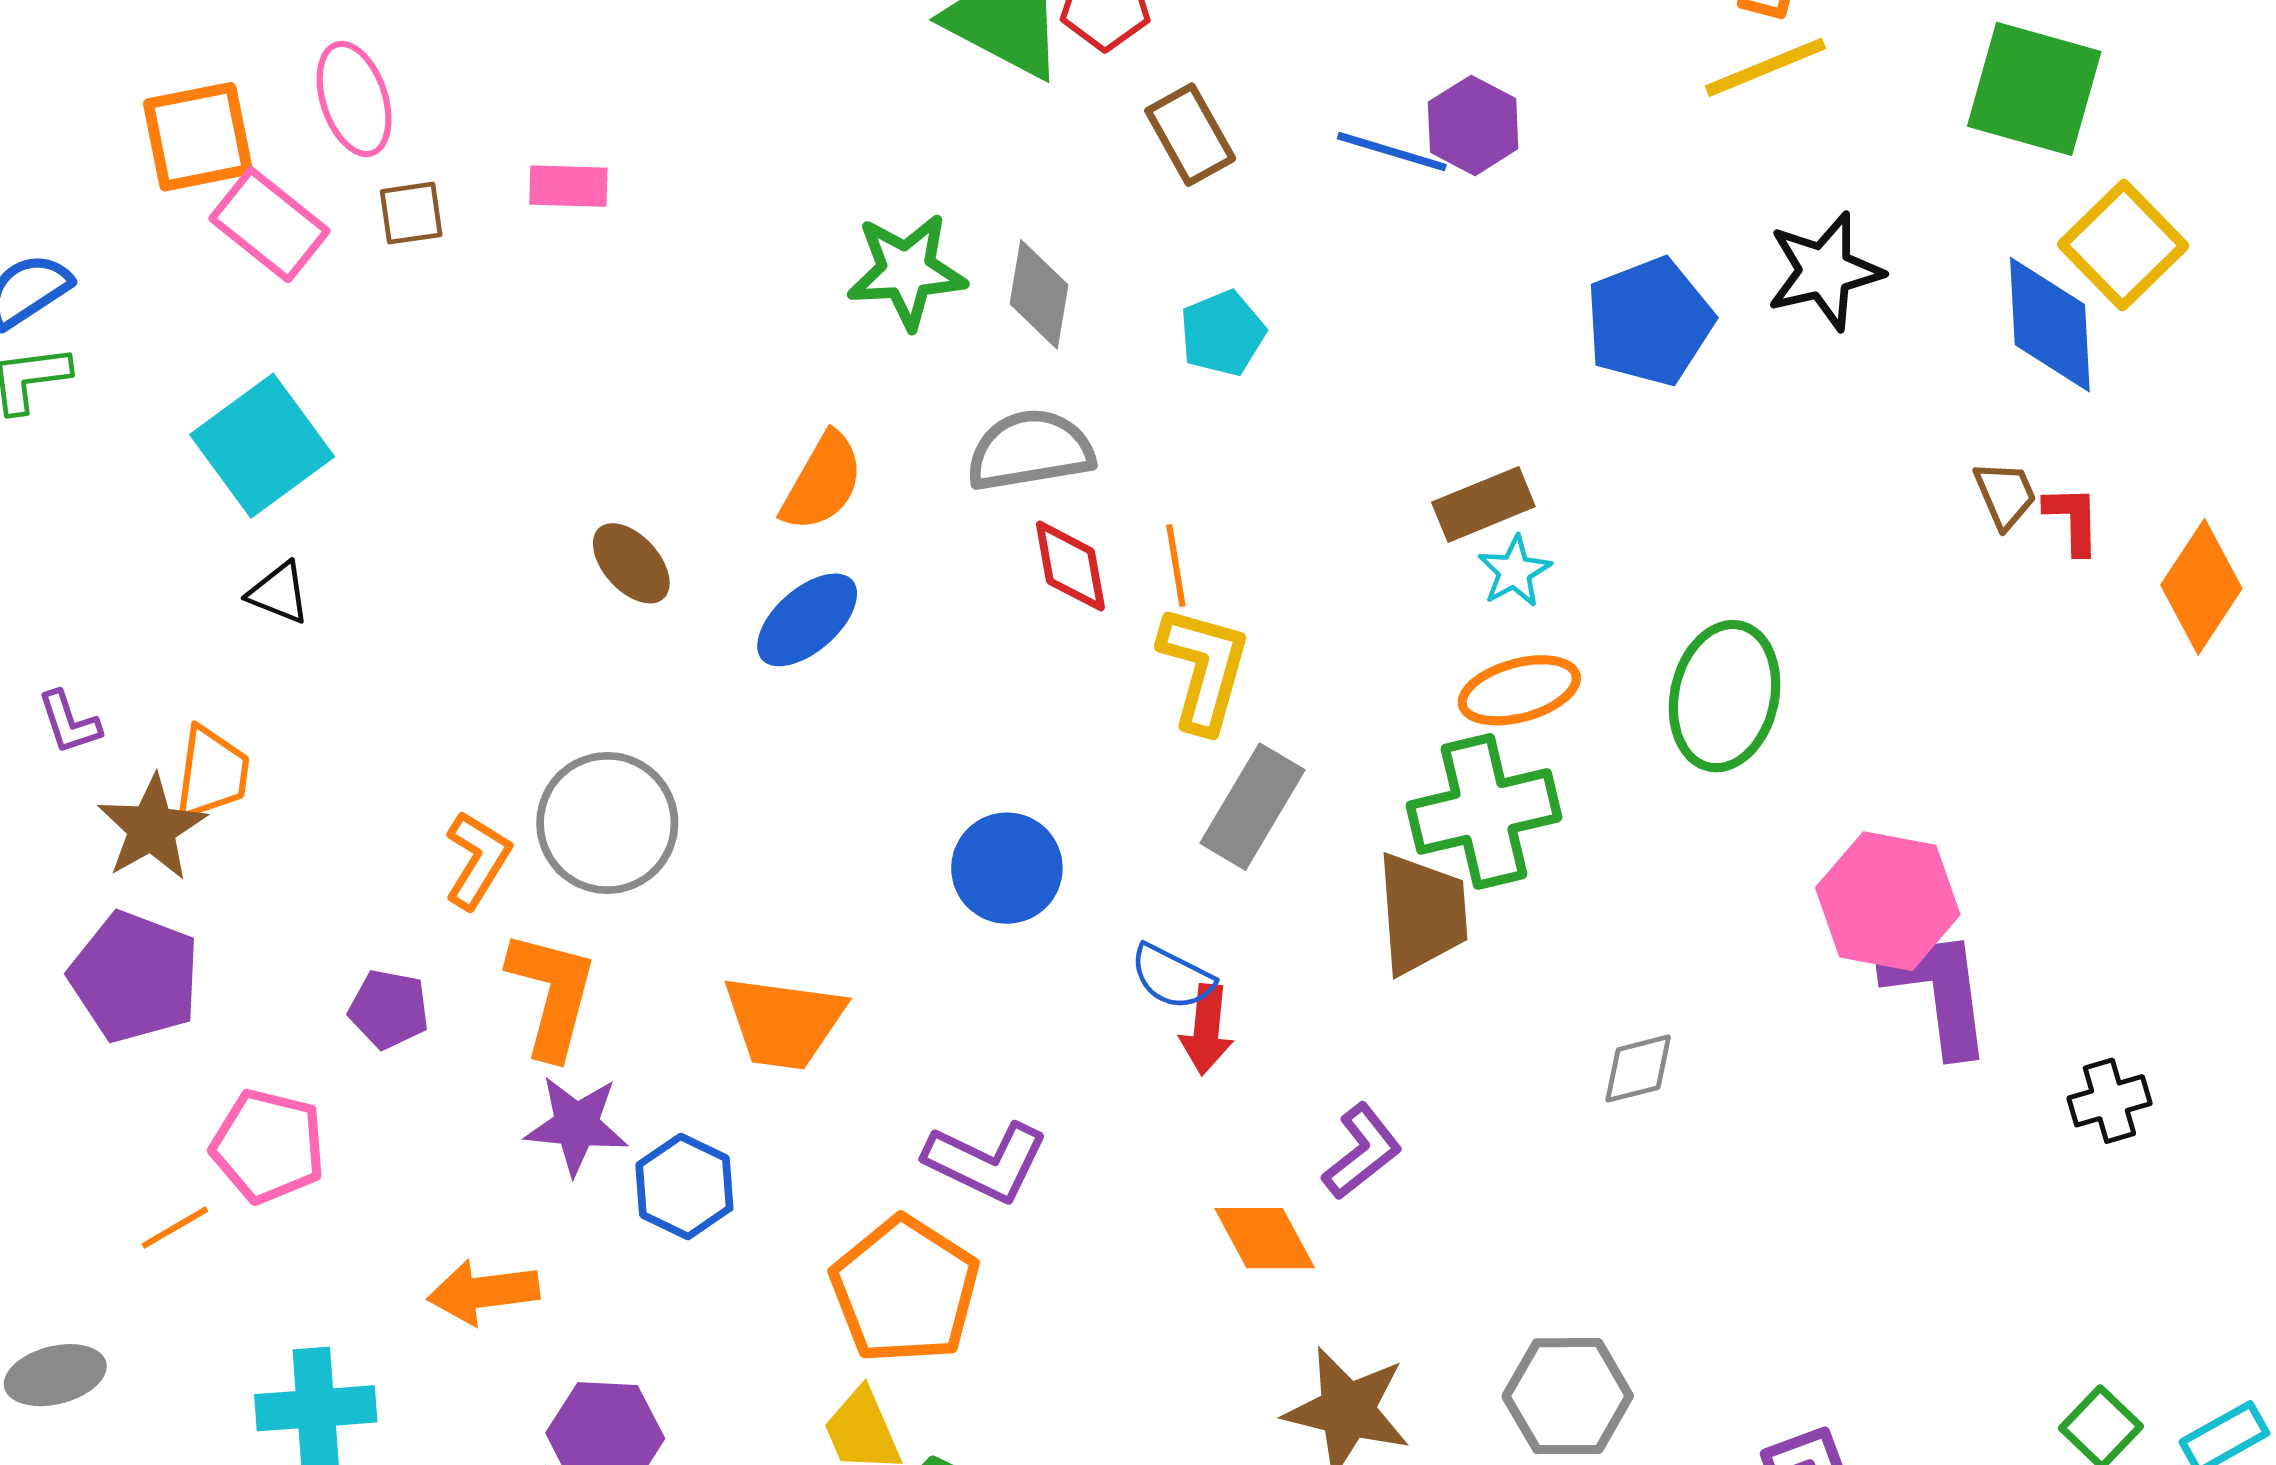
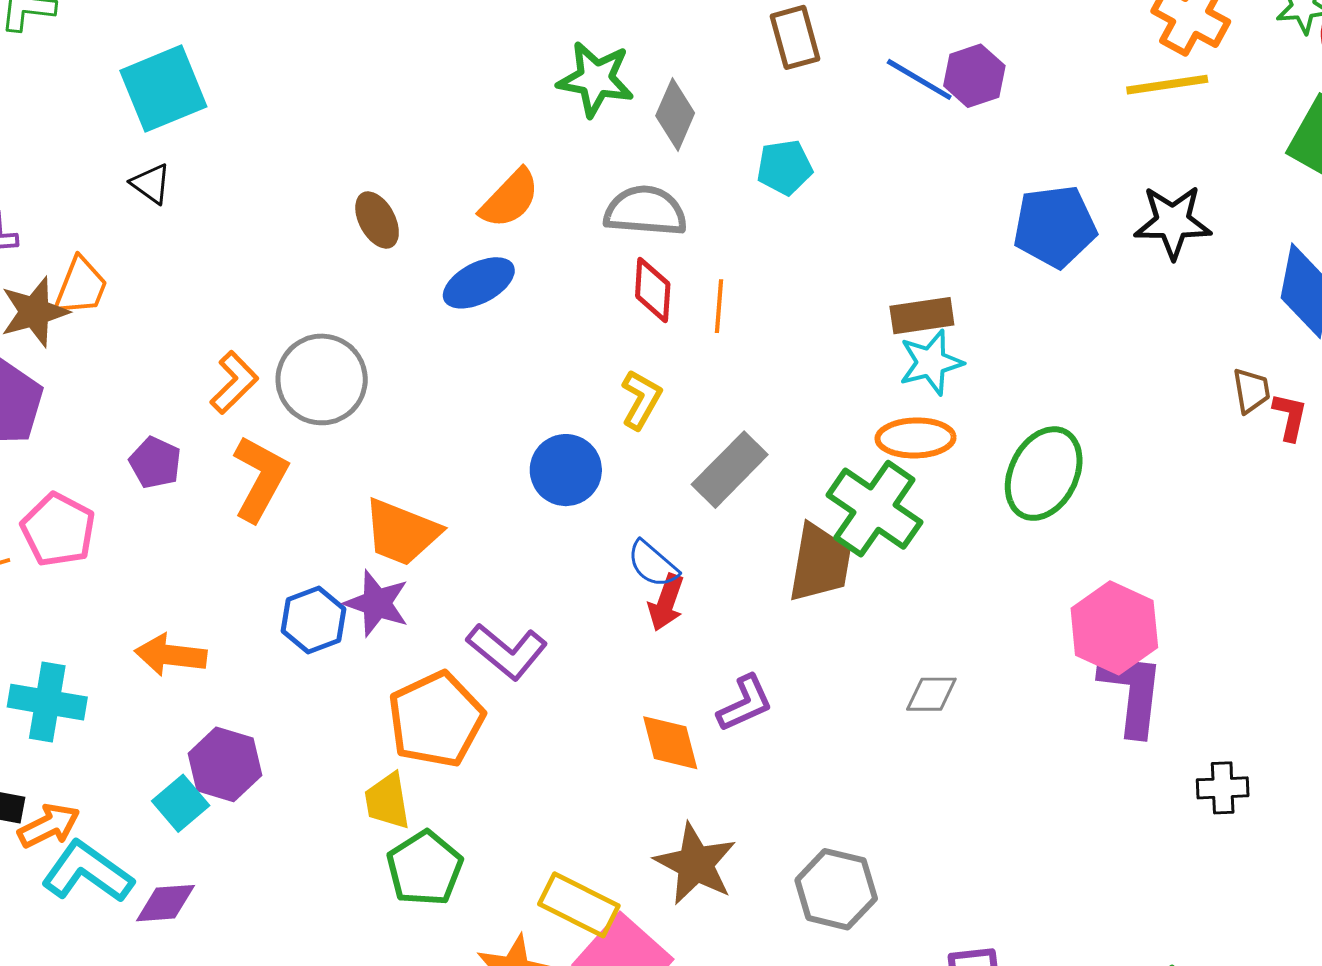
cyan star: (1514, 571) -> (931, 362), size x1.4
yellow L-shape: (1204, 668) -> (641, 400), moved, size x0.7
green cross: (1484, 811) -> (874, 509), turned 34
purple star: (576, 1125) -> (377, 603), moved

